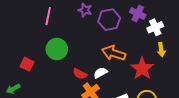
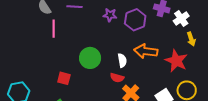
pink line: (48, 16) -> (54, 29), moved
white semicircle: (101, 73) -> (122, 60), moved, turned 120

